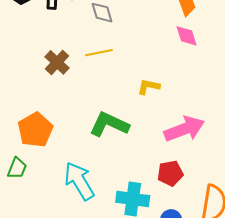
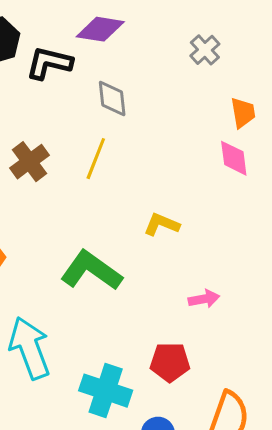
yellow line: (99, 53) -> (96, 159), turned -68
pink arrow: (184, 129) -> (204, 299), size x0.5

